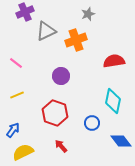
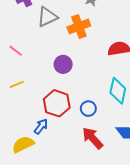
blue circle: (92, 123) -> (88, 109), moved
blue arrow: (13, 130) -> (41, 126), moved
red arrow: (61, 146) -> (93, 138), moved, size x1.6

